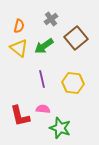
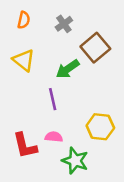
orange semicircle: (19, 26) -> (24, 20), moved
green arrow: (44, 46) -> (68, 69), moved
yellow hexagon: (73, 83) -> (100, 127), moved

